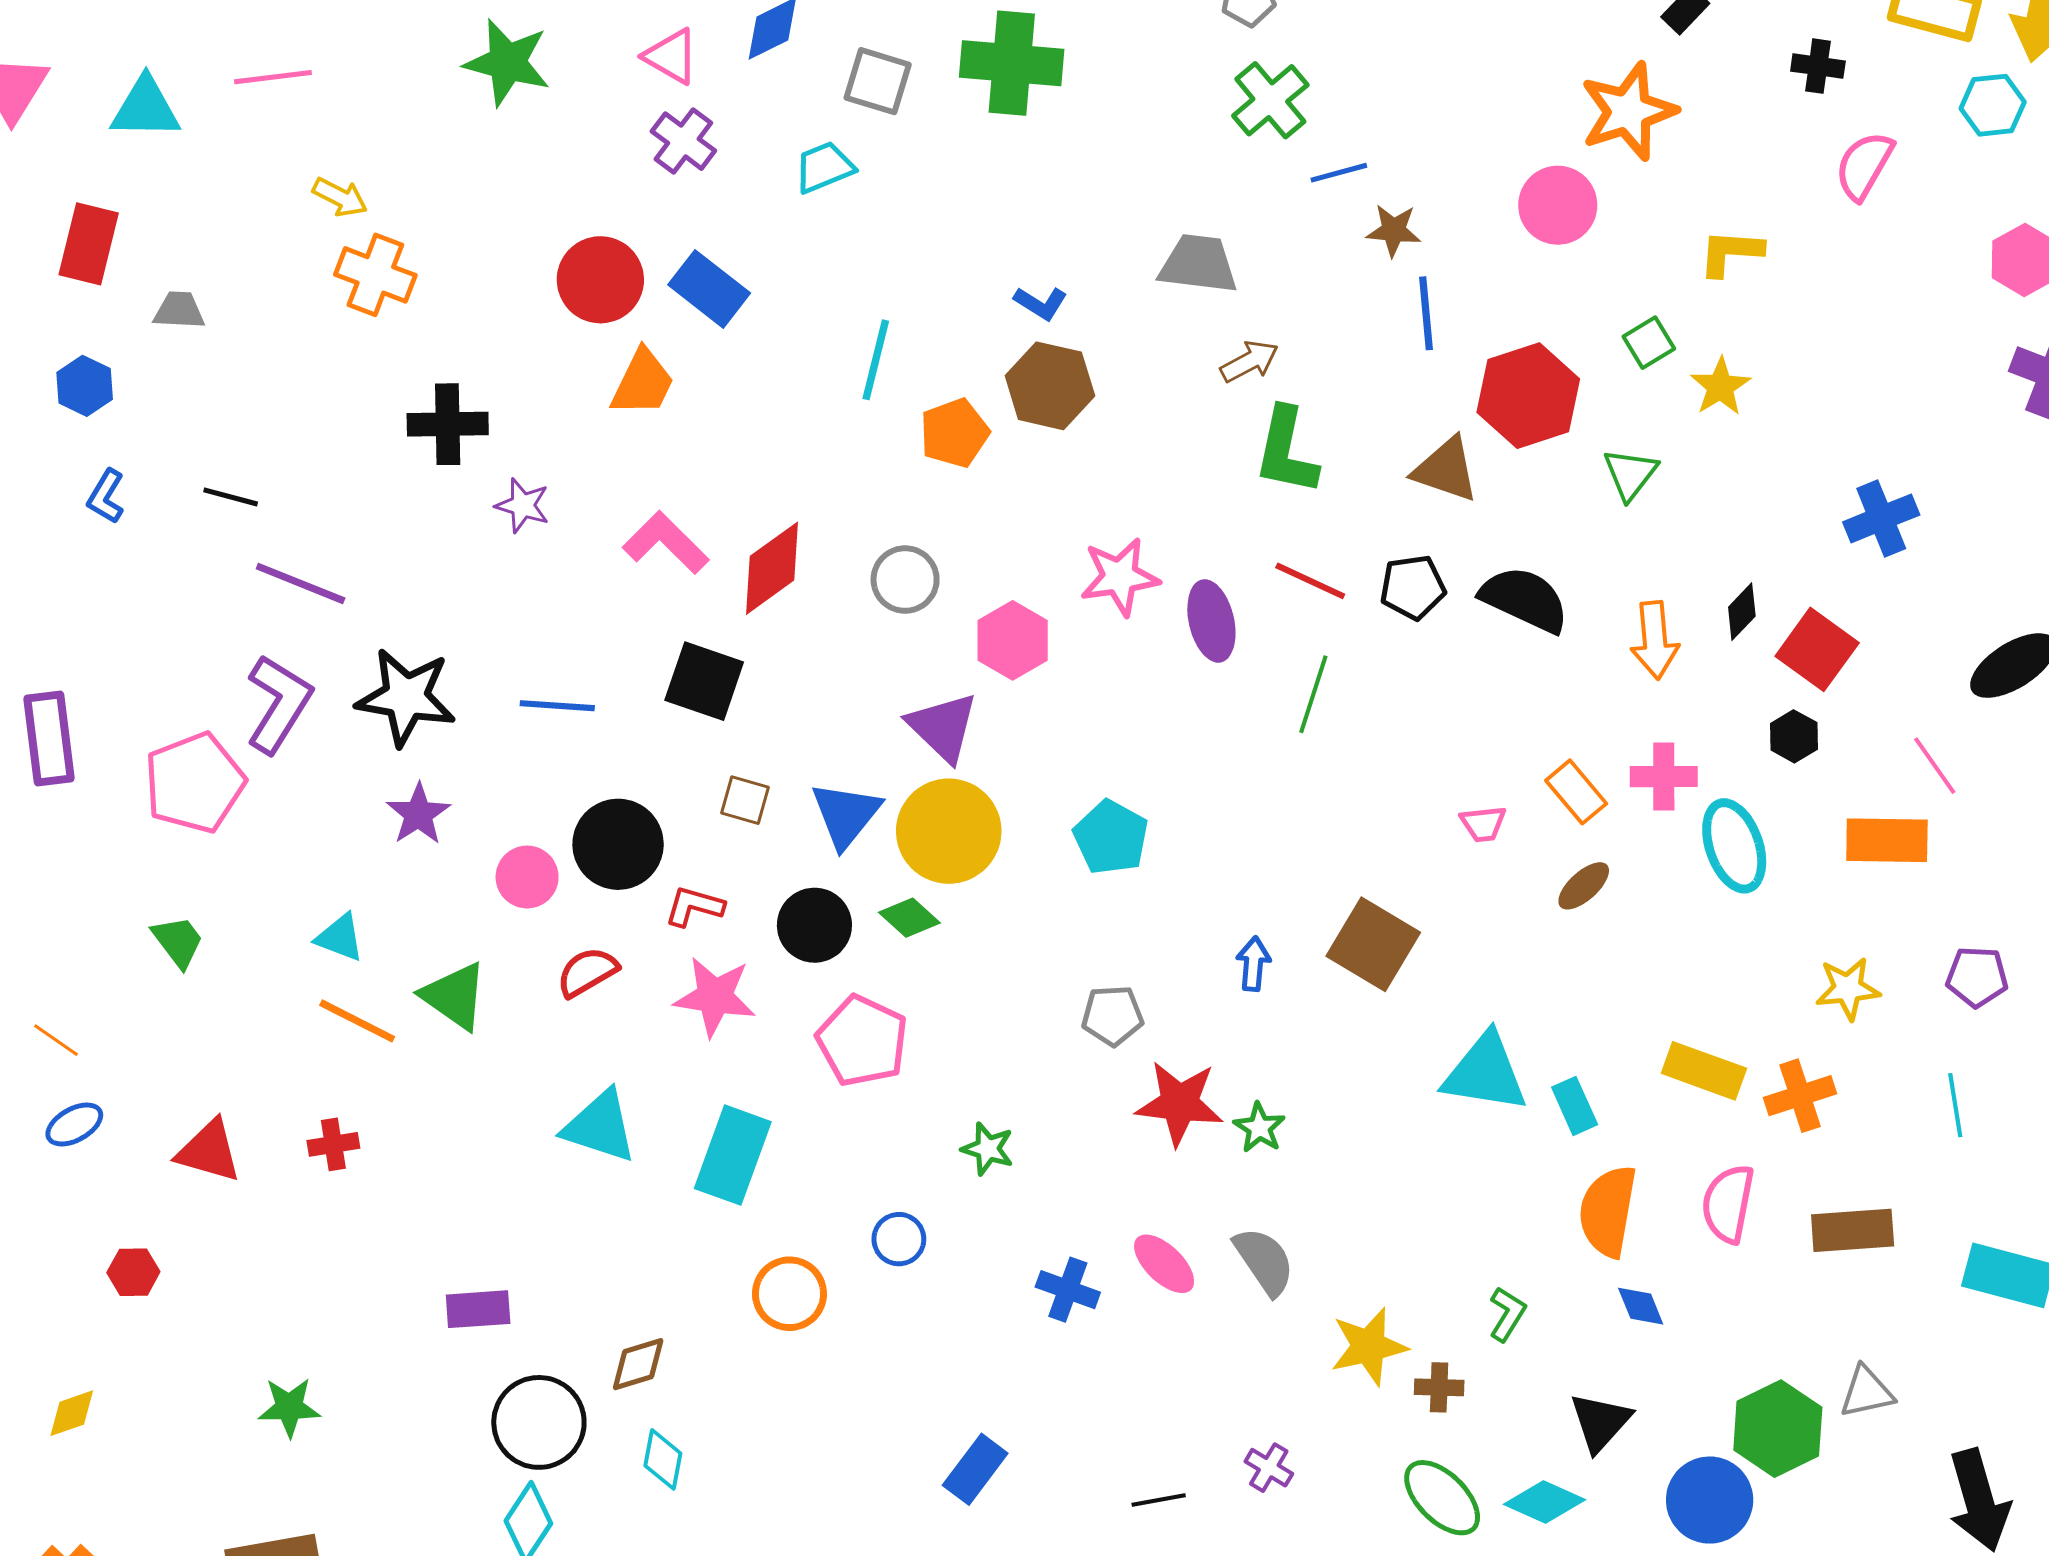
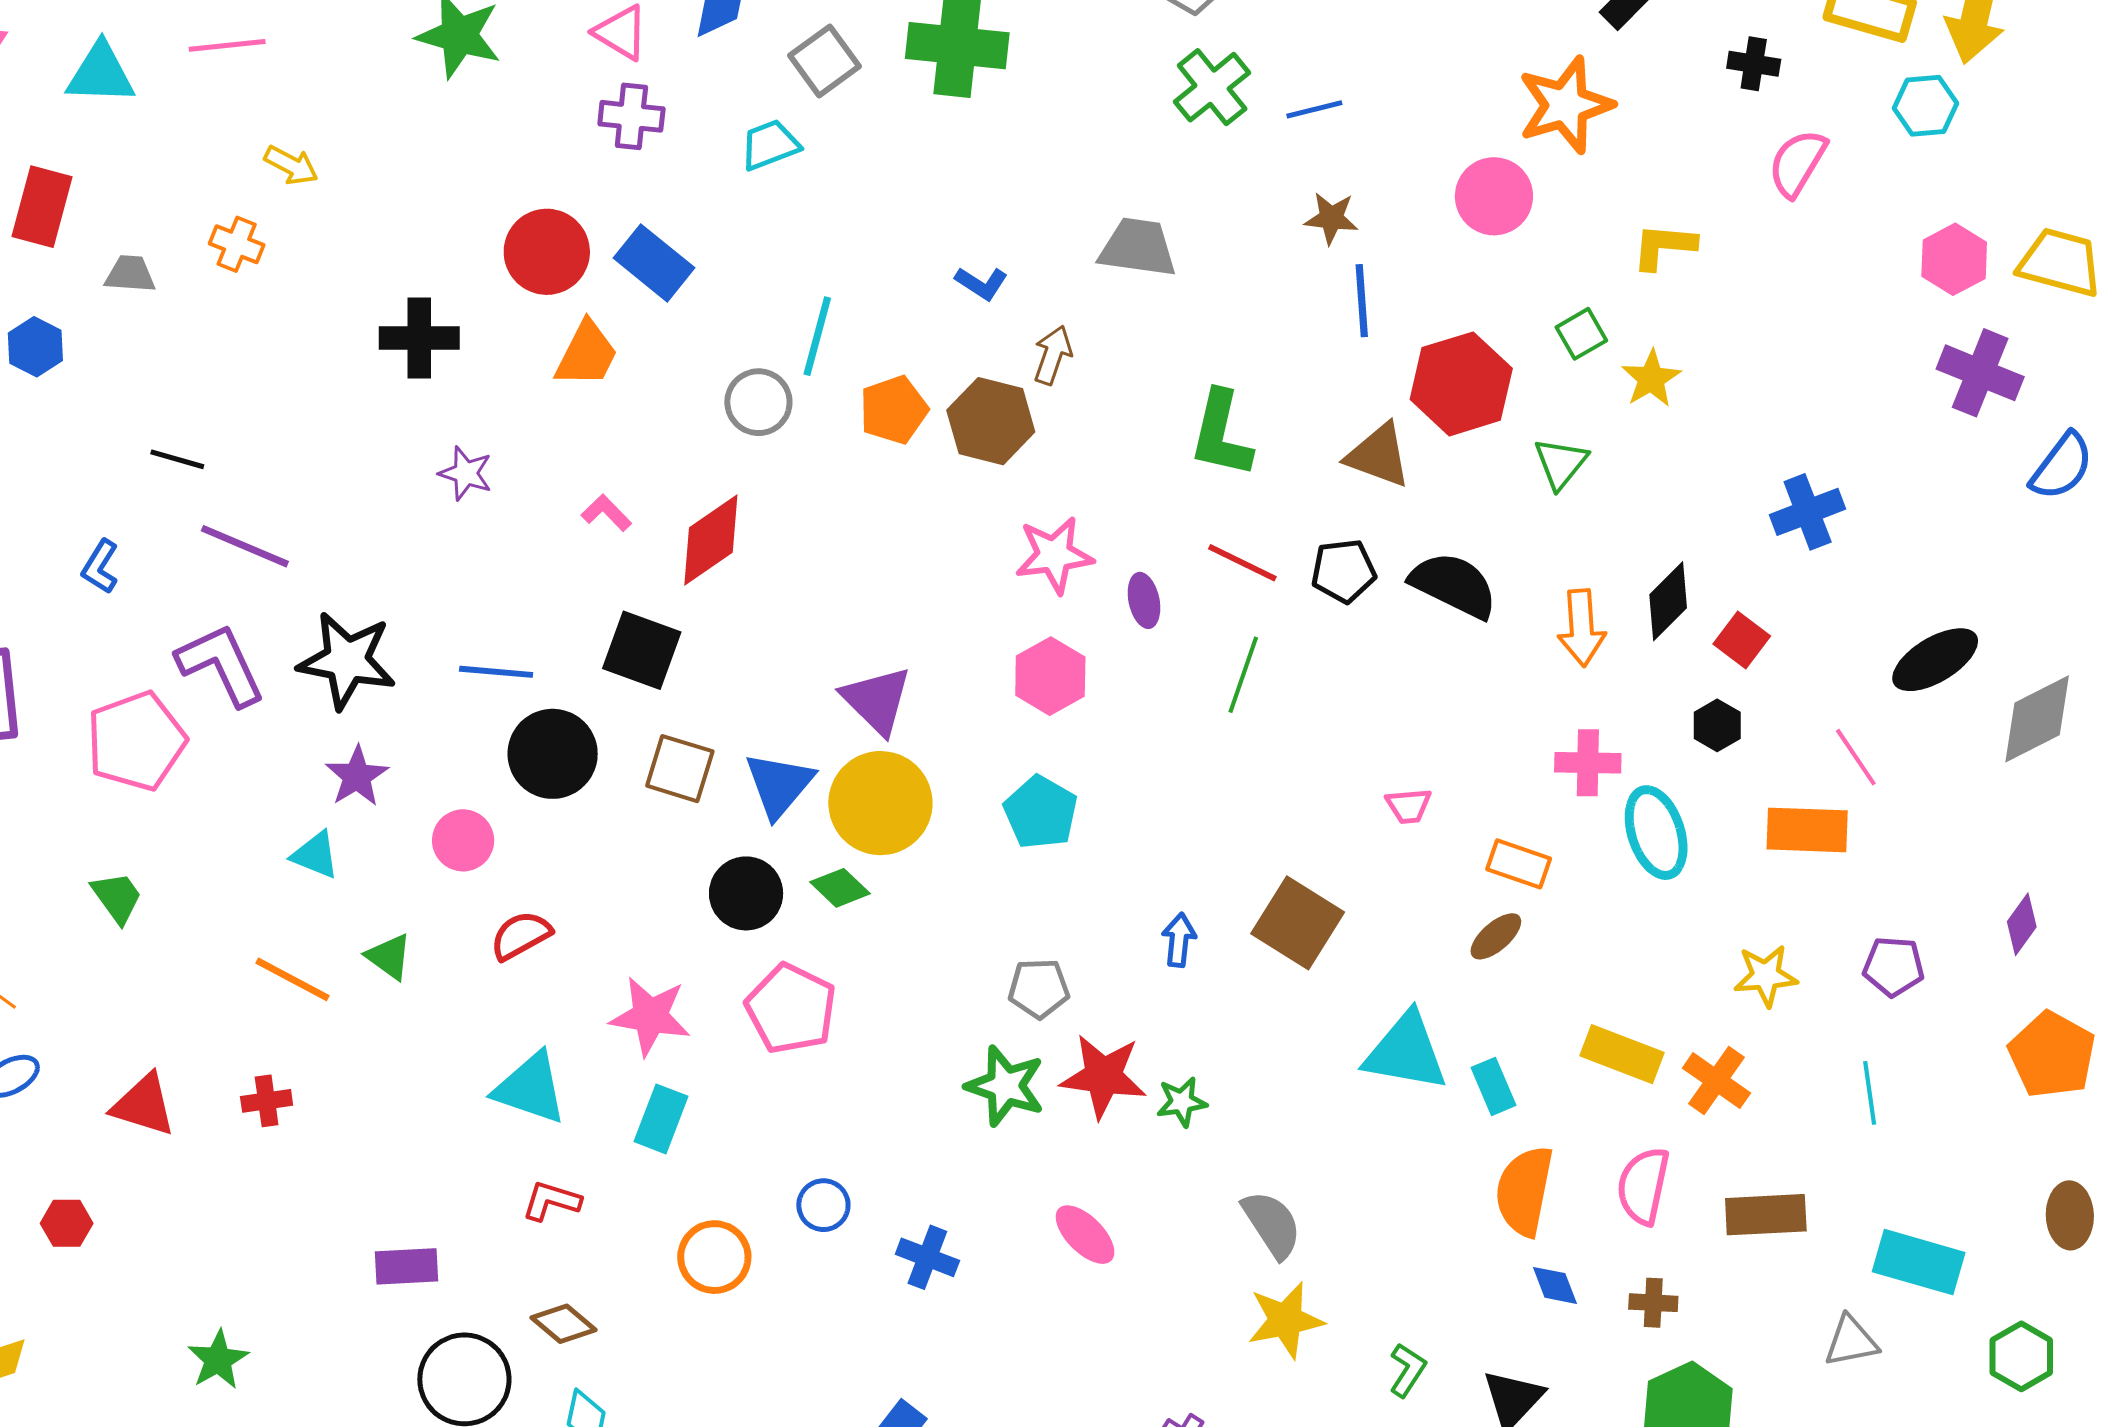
gray square: (878, 81) -> (825, 61), turned 36
purple cross: (683, 141) -> (631, 116), turned -32
blue line: (1339, 173) -> (1314, 109), moved
orange cross: (375, 275) -> (237, 244), moved, size x0.7
brown arrow: (1250, 361) -> (1053, 355), moved, turned -44
brown hexagon: (1050, 386) -> (991, 421), moved
black cross: (448, 424) -> (419, 338), moved
blue L-shape: (106, 496) -> (100, 567), moved
pink L-shape: (666, 543) -> (606, 513), size x0.6
gray circle: (905, 580) -> (758, 402), moved
black diamond: (1742, 612) -> (1668, 601), size x1.4
purple ellipse: (1211, 621) -> (1144, 600), size x0.7
pink hexagon: (1013, 640) -> (1050, 676), moved
red square: (1817, 649) -> (1742, 640), size x0.7
purple L-shape: (279, 704) -> (221, 665), turned -58
orange rectangle: (1576, 792) -> (1519, 864), moved, turned -32
brown square: (745, 800) -> (680, 769), size x1.4
black circle: (618, 844) -> (553, 754), moved
brown ellipse: (1584, 886) -> (1496, 936), moved
red L-shape: (694, 906) -> (551, 1201), moved
cyan triangle: (340, 938) -> (315, 855), moved
green triangle: (454, 996) -> (389, 957), size x0.7
pink star: (715, 997) -> (650, 1016), moved
orange cross: (1800, 1096) -> (1716, 1081), turned -38
green star: (1259, 1128) -> (1182, 1102), turned 30
green star: (988, 1149) -> (1005, 1086), moved, size x1.5
cyan rectangle: (733, 1155) -> (661, 1119), size x0.7
gray semicircle: (1264, 1261) -> (1272, 1224), moved
blue cross: (1068, 1290) -> (927, 1257), moved
green L-shape: (1507, 1314) -> (1407, 1370), moved
brown diamond: (638, 1364) -> (564, 1324), turned 56
brown cross: (1439, 1387) -> (1653, 1303), moved
gray triangle: (1867, 1392) -> (1851, 1341), moved
green star: (289, 1407) -> (218, 1360), turned -30

